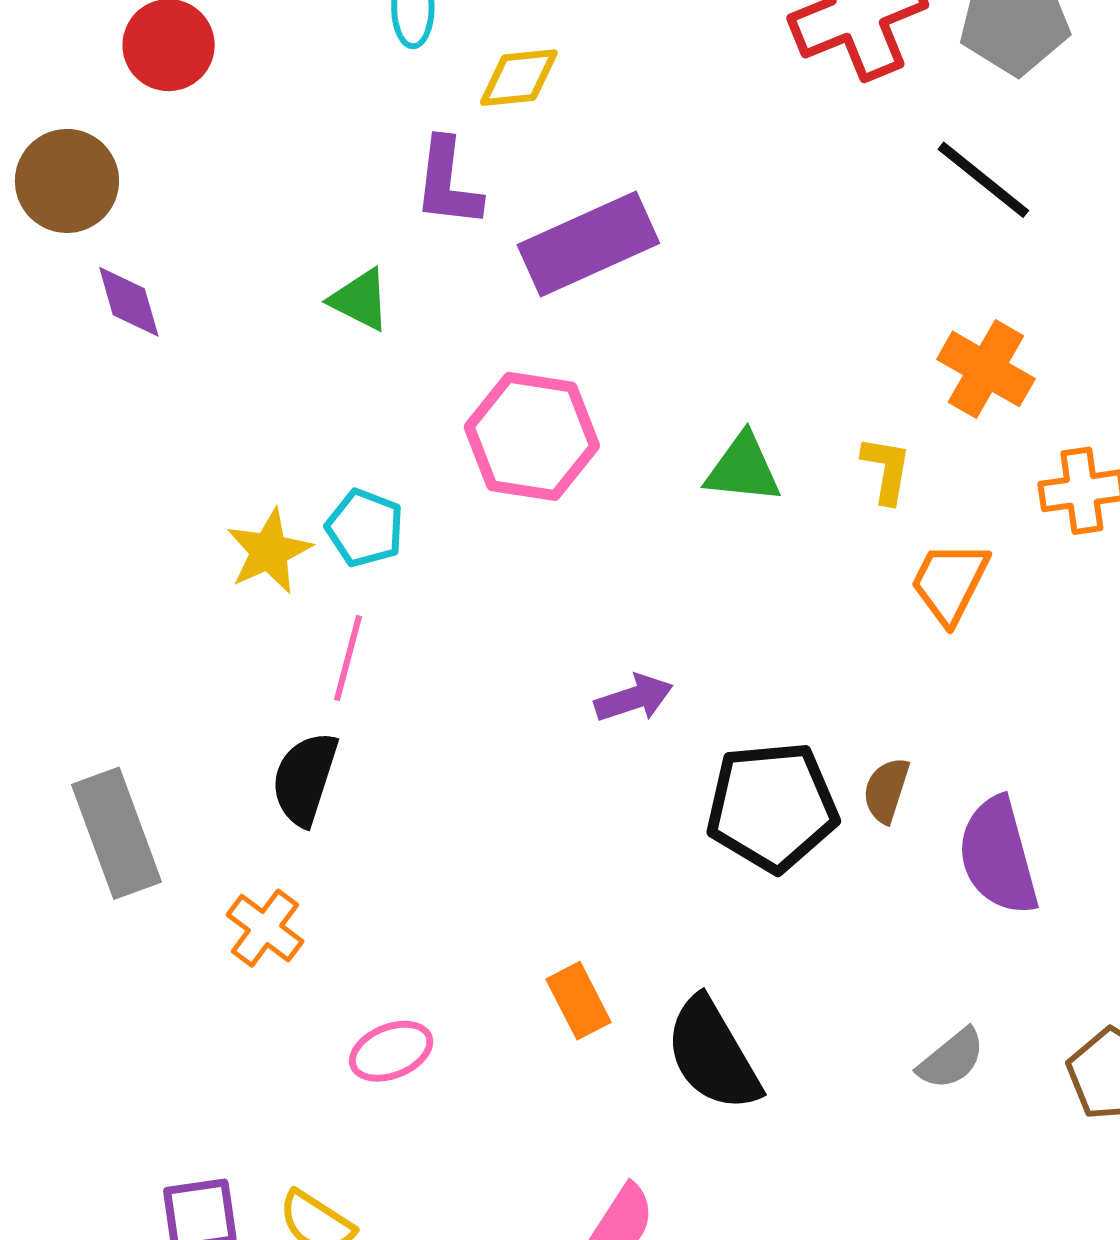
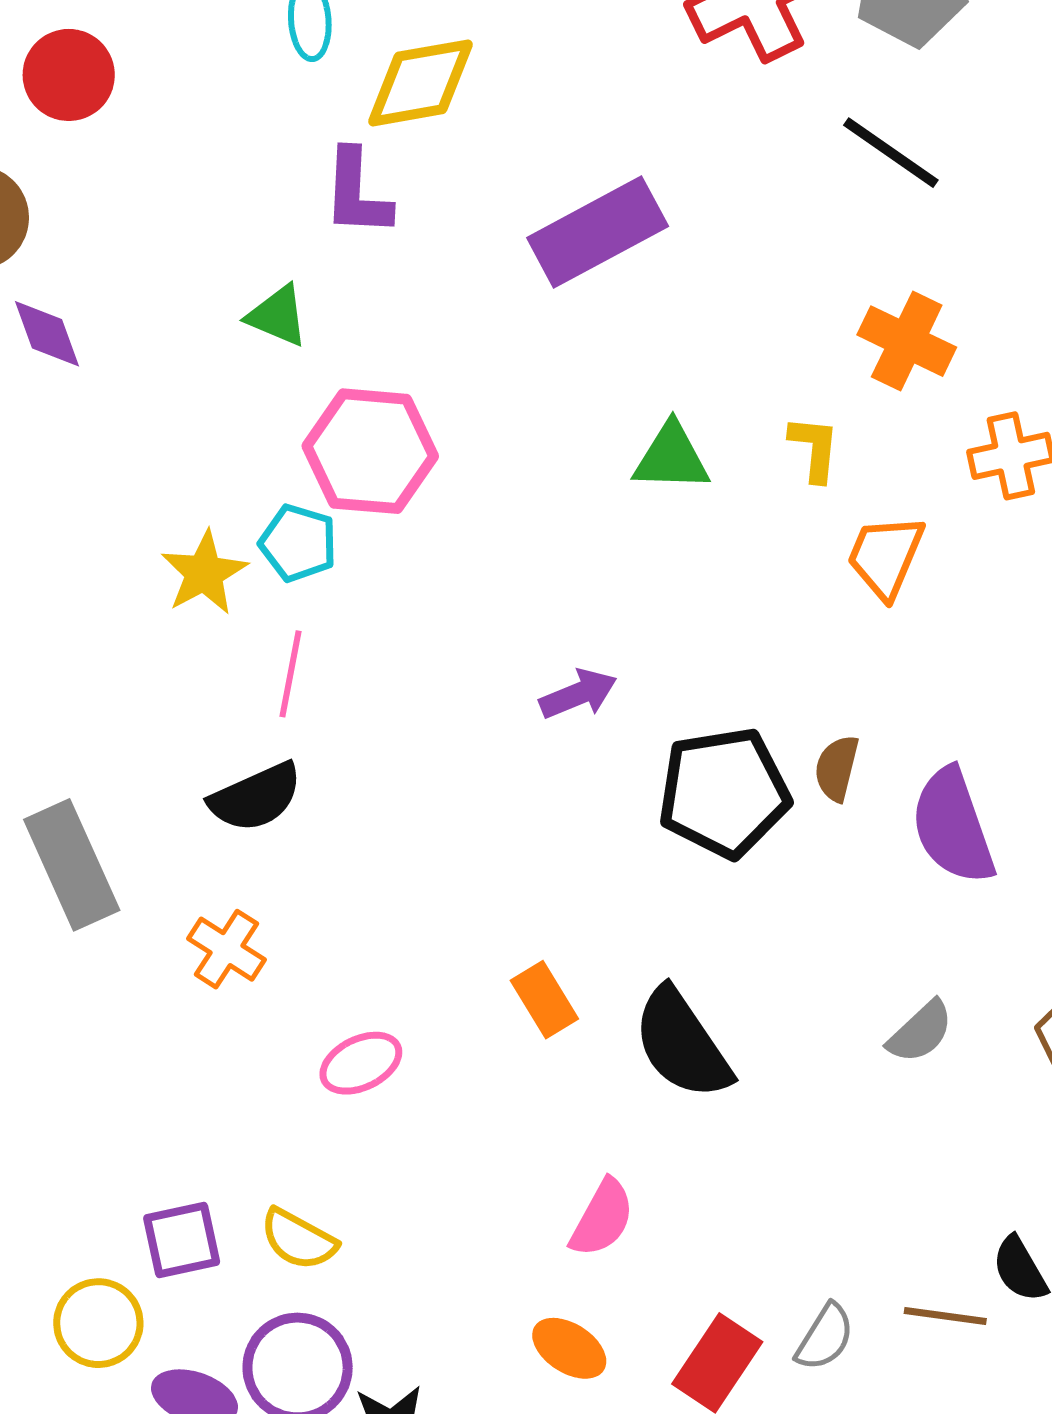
yellow diamond: (519, 78) -> (420, 83), size x1.4
purple rectangle: (588, 244) -> (598, 232), moved
pink hexagon: (532, 436) -> (370, 451), moved
black semicircle: (305, 779) -> (256, 797), turned -128

